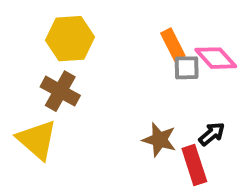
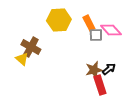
yellow hexagon: (70, 39) -> (59, 20), moved
yellow triangle: (37, 140) -> (22, 59), moved, size x0.6
brown star: (159, 140) -> (94, 70), moved, turned -30

